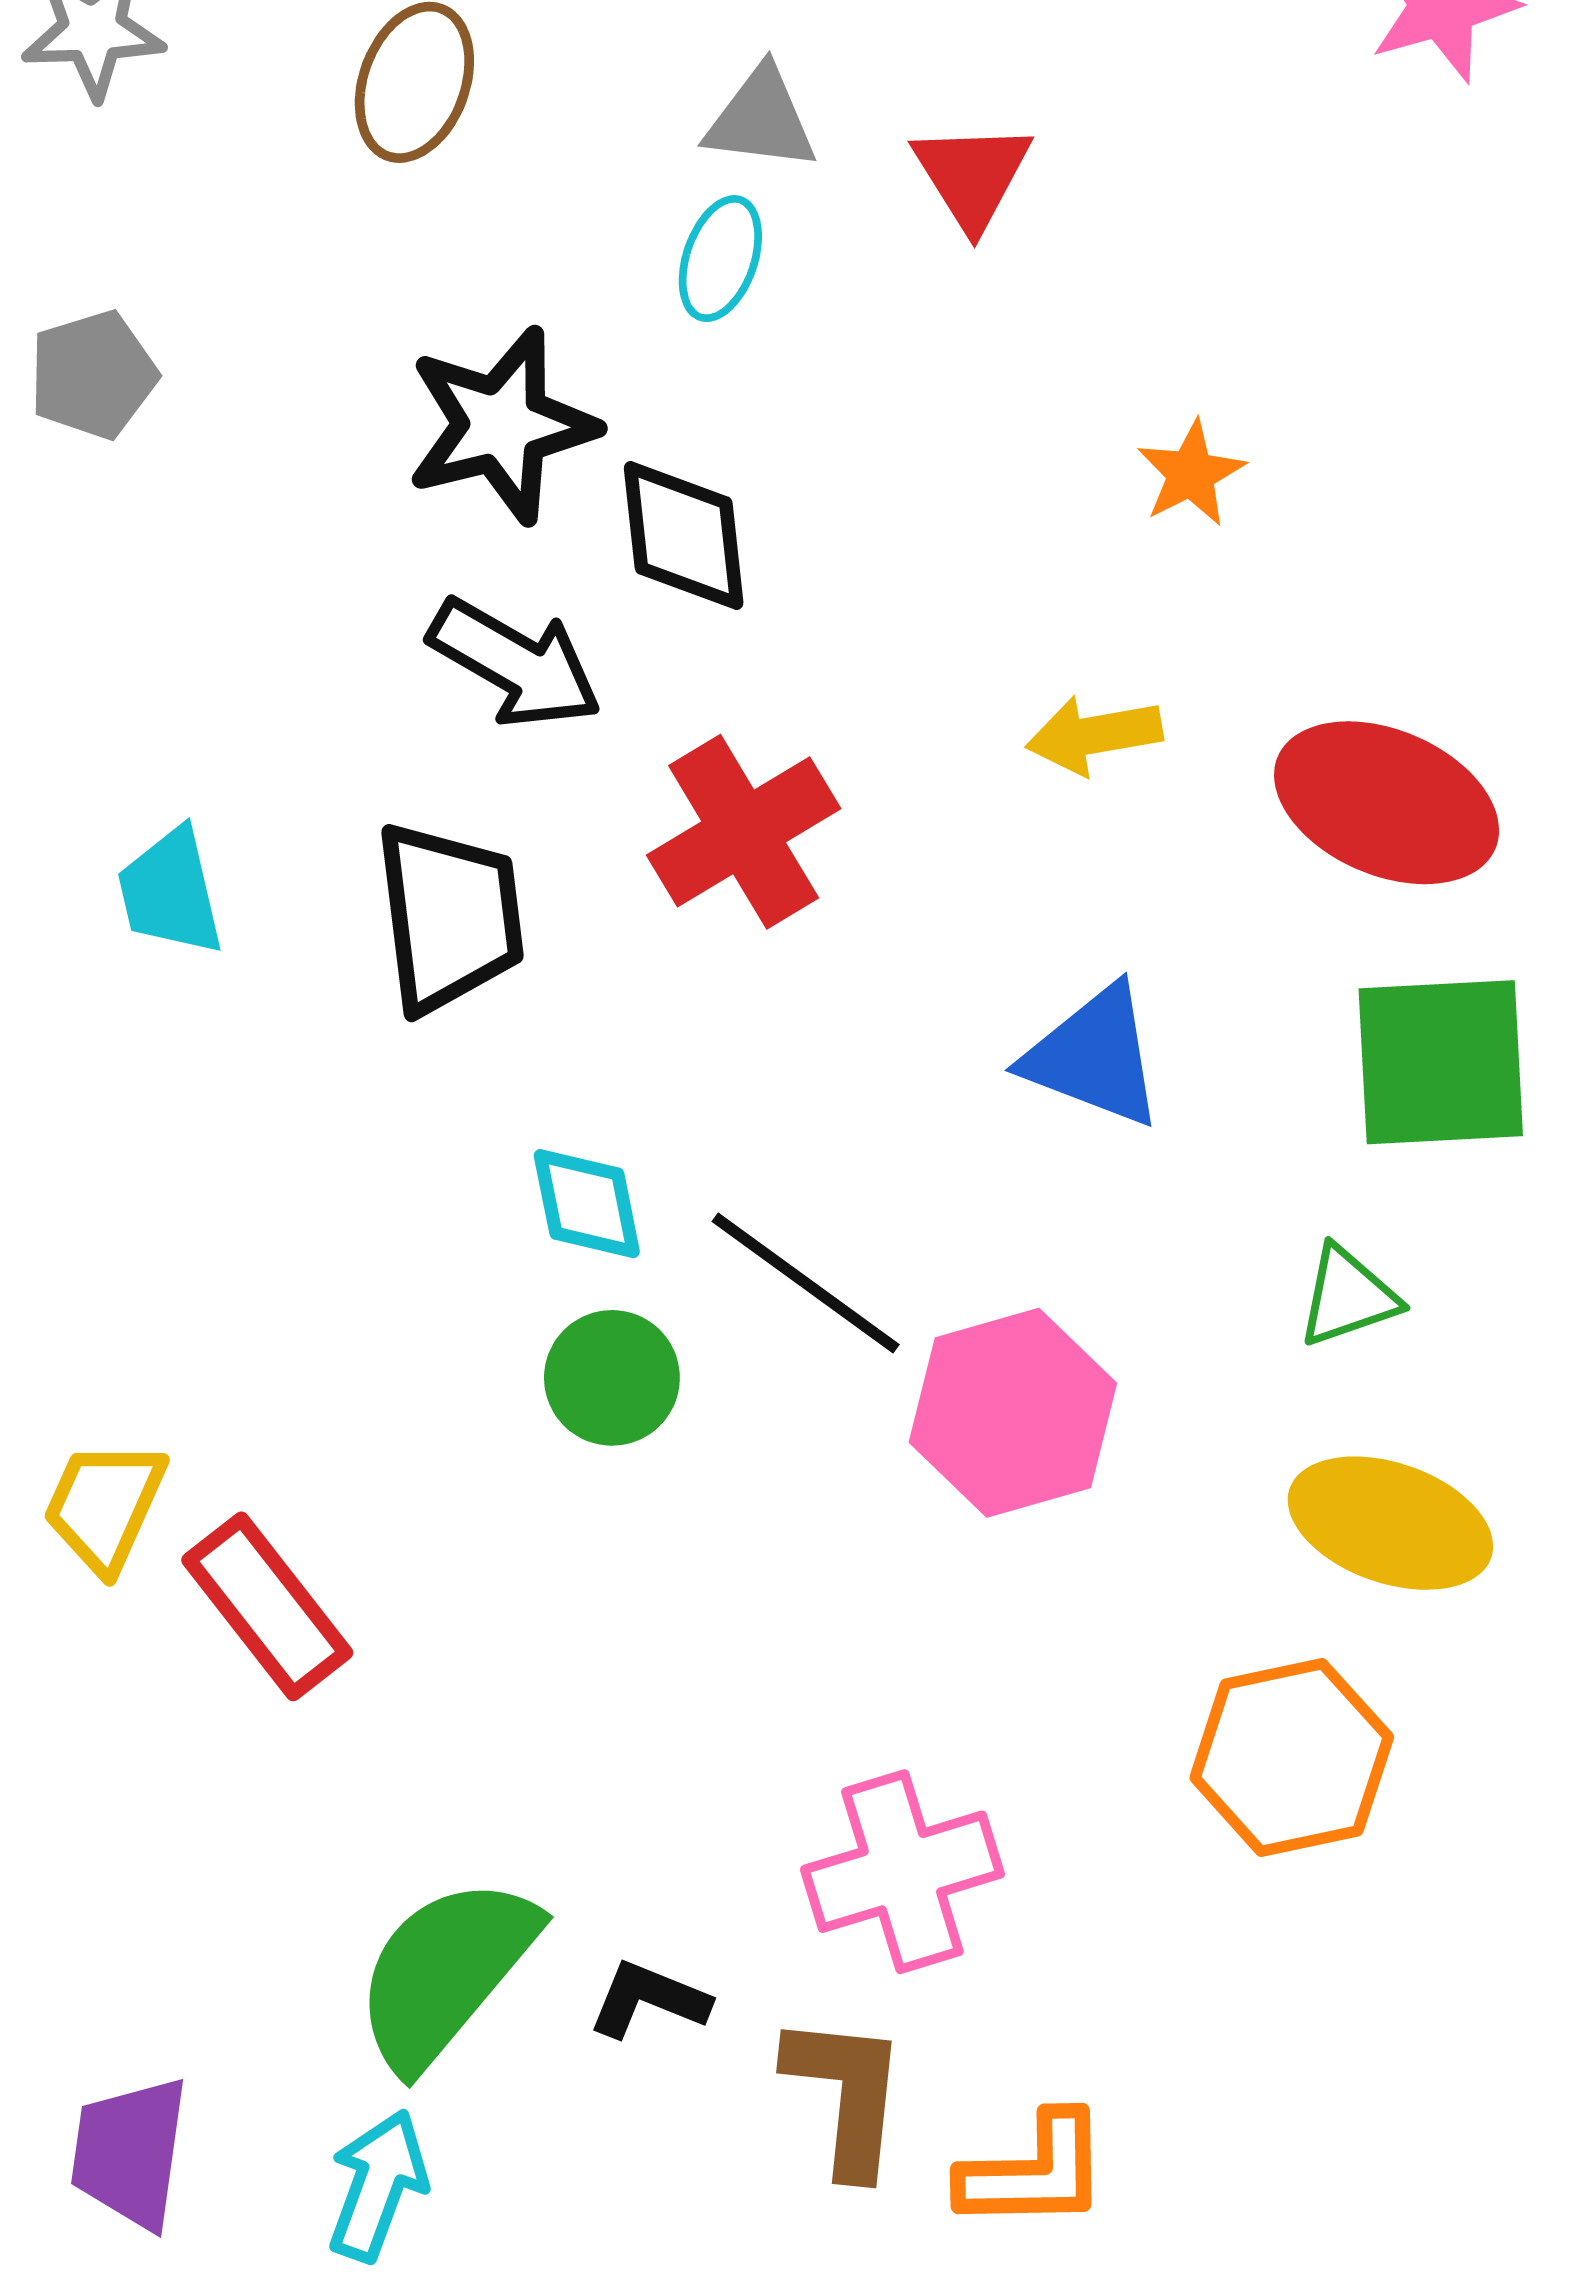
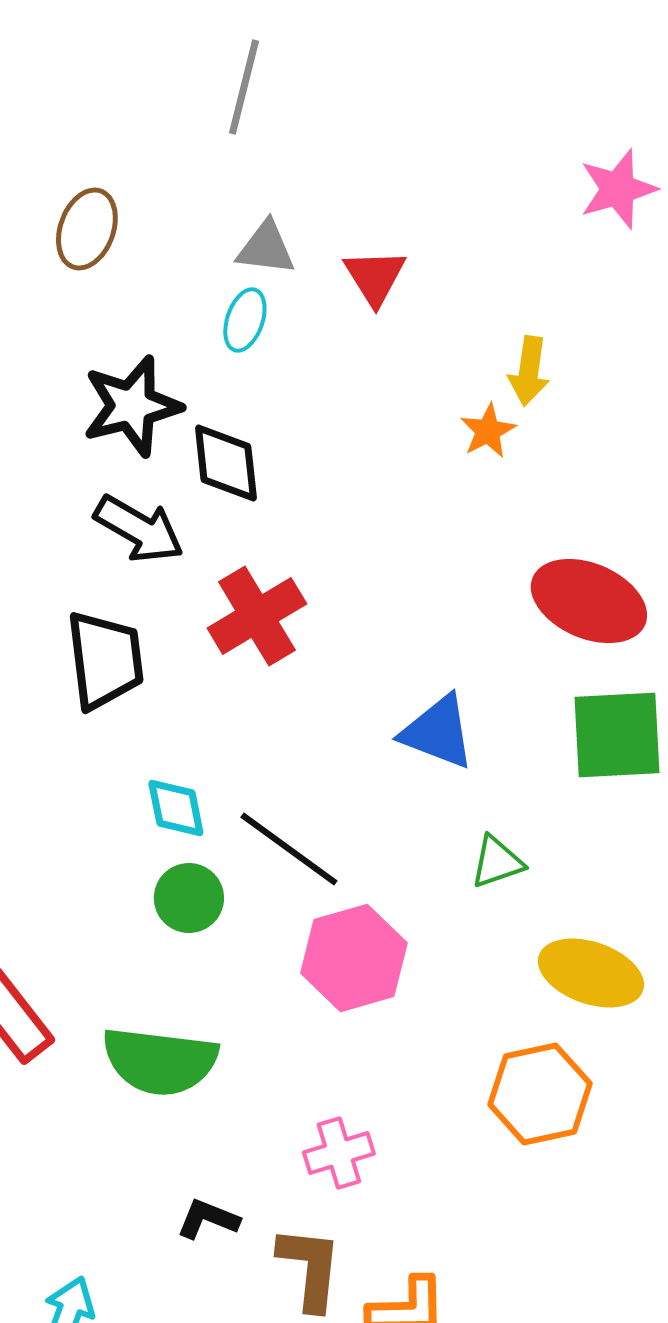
yellow arrow: (1094, 735) -> (529, 371), moved, turned -72
green triangle: (1348, 1297) -> (497, 862), moved
pink hexagon: (1013, 1413) -> (354, 958), moved
pink cross: (902, 1872) -> (339, 1153), size x0.7
green semicircle: (445, 1972) -> (160, 1061), moved, turned -123

